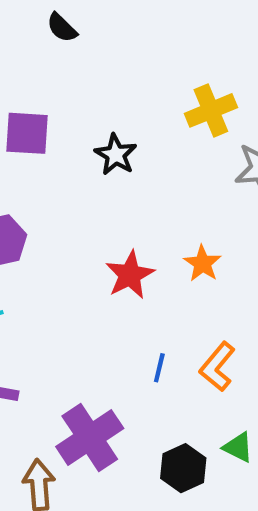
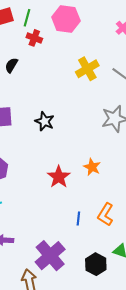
black semicircle: (62, 28) -> (11, 65), turned 84
yellow cross: (211, 110) -> (87, 69), moved

